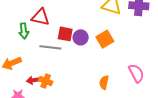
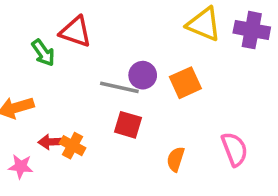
green arrow: (24, 31) -> (43, 53), turned -35
red square: (65, 34) -> (128, 125), moved
gray line: (50, 47) -> (119, 87), moved

